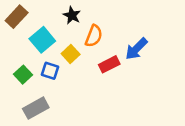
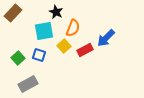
cyan square: (42, 40) -> (44, 31), moved, turned 30
yellow square: (71, 54) -> (64, 46), moved

